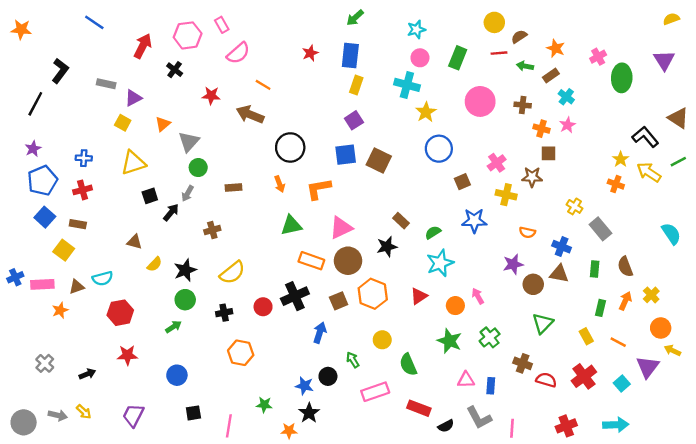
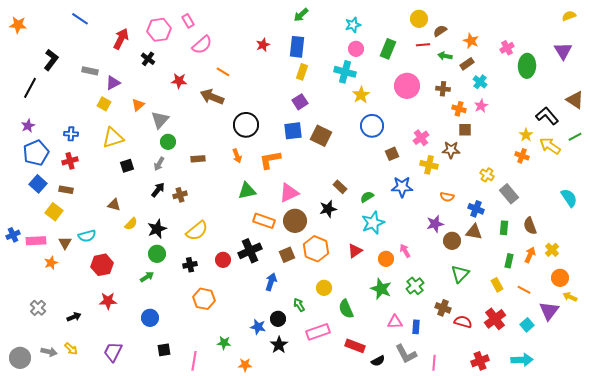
black arrow: (171, 212) -> (158, 190), moved
brown triangle: (77, 287) -> (65, 243), turned -40
black star: (309, 413) -> (279, 345), moved

